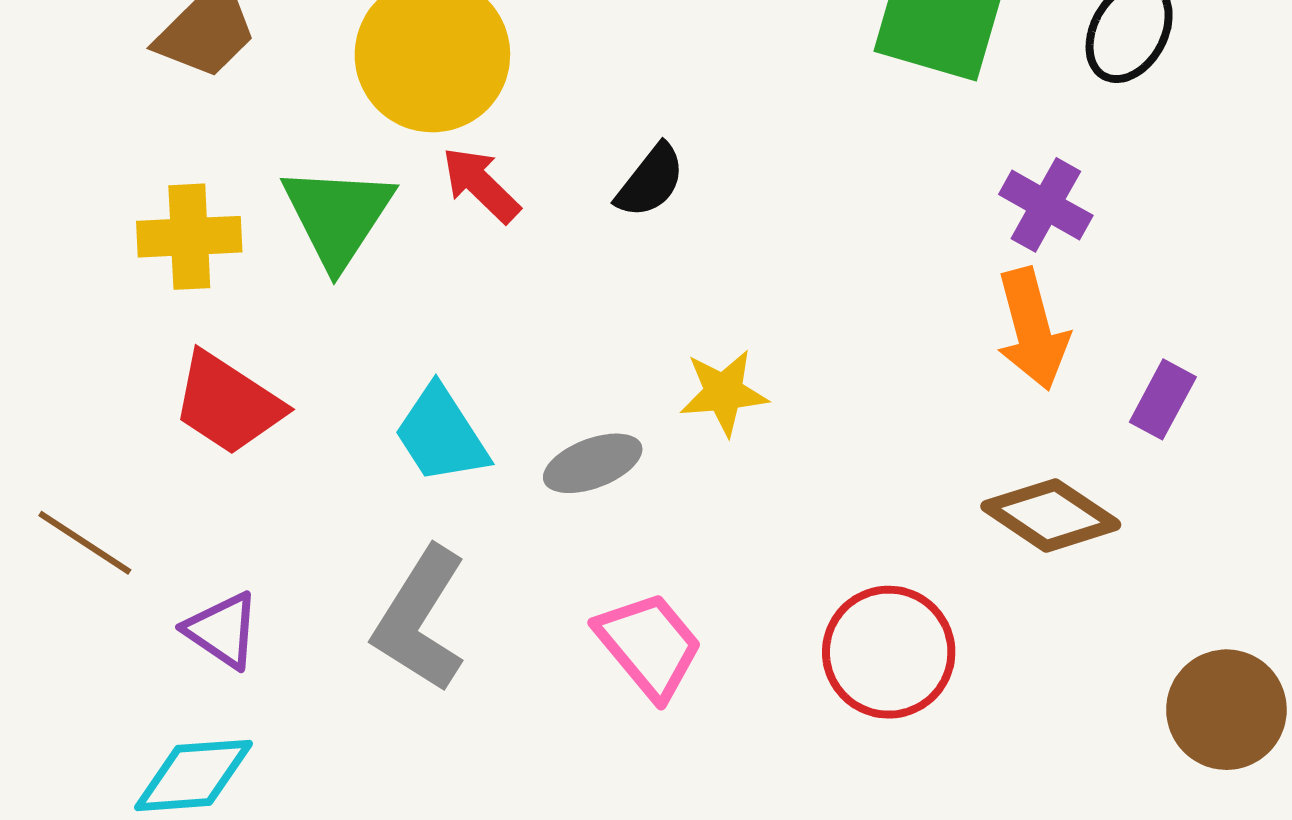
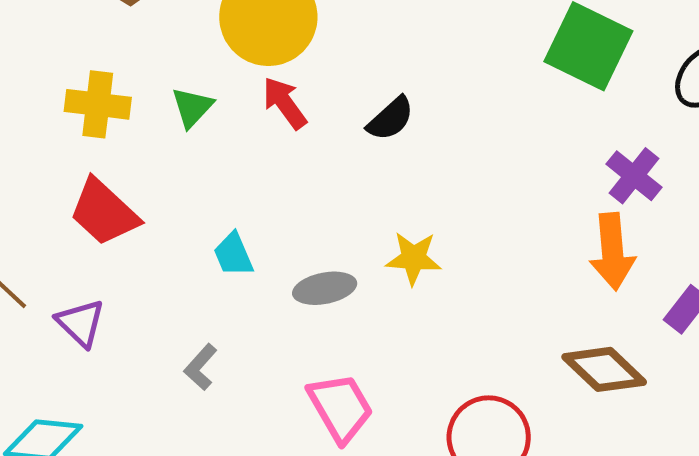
green triangle: (338, 216) -> (192, 107), size x0.6
cyan trapezoid: (441, 435) -> (233, 254), size x0.7
gray L-shape: (420, 619) -> (201, 367), size x0.5
purple triangle: (222, 630) -> (80, 323), moved

